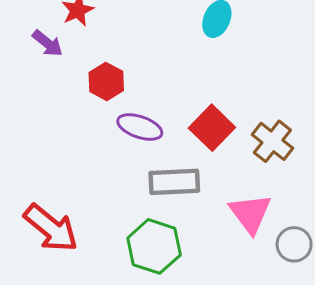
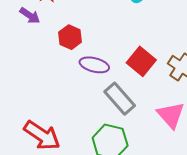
gray rectangle: (174, 182) -> (120, 99), turned 56

